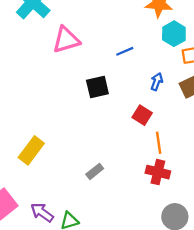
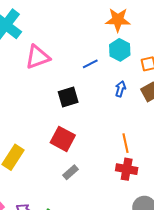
cyan hexagon: (174, 34) -> (120, 50), moved
red square: (142, 115) -> (63, 139), moved, size x1.4

